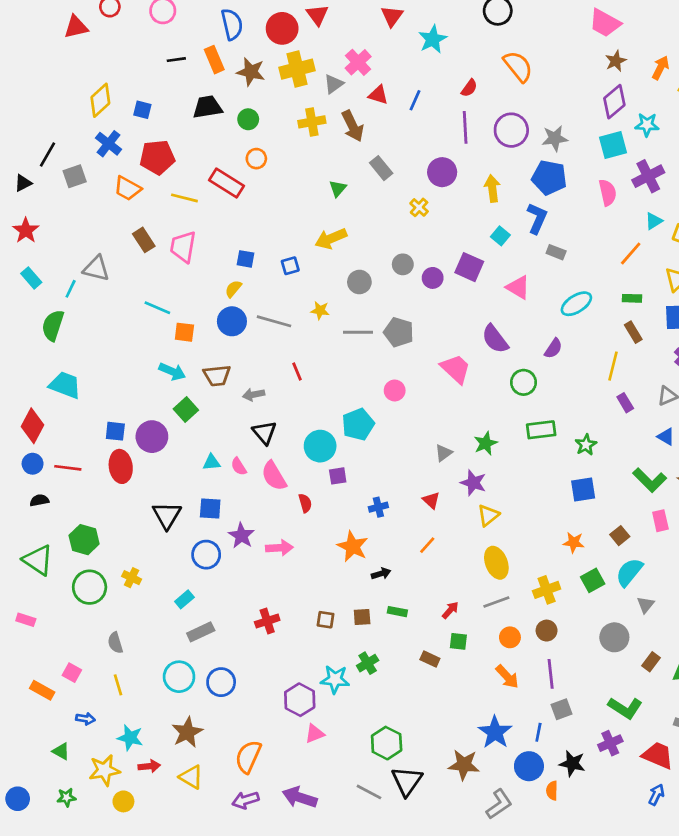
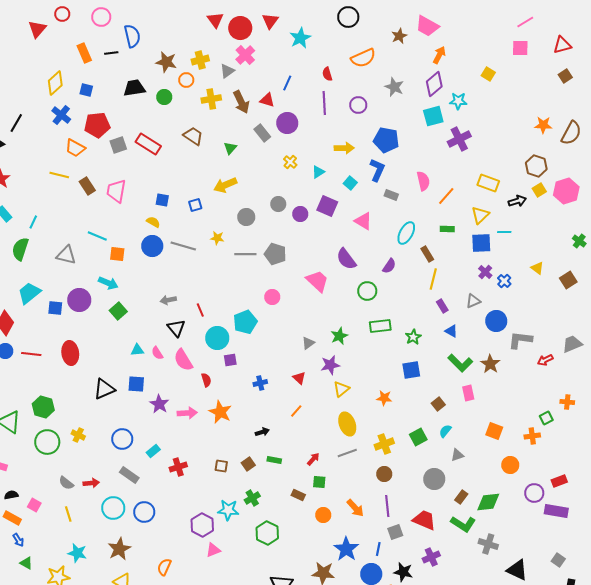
blue semicircle: (232, 24) -> (132, 36), moved
red triangle: (76, 27) -> (37, 29), turned -36
red circle: (282, 28) -> (240, 28), moved
orange rectangle: (214, 60) -> (84, 53), moved
brown star: (616, 61) -> (399, 36), moved
orange semicircle: (518, 66) -> (363, 58), turned 105
orange arrow: (660, 68) -> (439, 55), moved
yellow cross: (297, 69) -> (200, 60), size x0.7
red semicircle: (469, 88) -> (327, 74), turned 128
red triangle: (378, 95) -> (267, 100), moved
purple circle: (511, 130) -> (358, 105), size x0.7
gray star: (555, 138) -> (394, 87), moved, turned 30
orange circle: (256, 159) -> (186, 80), moved
purple circle: (442, 172) -> (287, 123), moved
gray square: (75, 176) -> (118, 145), moved
yellow arrow: (492, 188) -> (344, 148), turned 96
pink semicircle: (608, 192) -> (423, 181), moved
yellow line: (184, 198) -> (59, 175), moved
cyan triangle: (654, 221) -> (318, 172), moved
gray triangle: (96, 268) -> (66, 255), moved
yellow semicircle: (233, 289) -> (153, 222), turned 80
cyan ellipse: (576, 304) -> (406, 233), turned -30
brown rectangle: (633, 332) -> (427, 254), moved
red line: (297, 372) -> (200, 310), moved
brown trapezoid: (217, 376) -> (193, 136), moved, turned -140
cyan trapezoid: (65, 385) -> (29, 293), turned -60
blue square: (115, 431) -> (55, 308), moved
purple circle: (152, 437) -> (79, 300), moved
blue triangle: (666, 437) -> (451, 331), moved
purple star: (473, 483) -> (330, 365), turned -30
black semicircle: (39, 500) -> (11, 495), moved
black triangle: (167, 515) -> (104, 389), turned 35
orange star: (574, 542) -> (384, 398), moved
orange star: (353, 546) -> (220, 412), moved
blue circle: (206, 555) -> (122, 439), moved
cyan semicircle: (629, 572) -> (445, 431), size x0.6
cyan rectangle: (184, 599) -> (153, 451), moved
gray triangle: (646, 605) -> (457, 455), turned 32
brown square: (362, 617) -> (248, 464), turned -32
gray rectangle: (201, 632) -> (129, 475), turned 60
orange circle: (510, 637) -> (323, 515), moved
gray semicircle: (115, 643) -> (66, 483), turned -35
green L-shape: (625, 708) -> (463, 524), moved
blue arrow: (85, 719) -> (18, 540), moved, turned 48
green hexagon: (387, 743) -> (267, 533), moved
red trapezoid: (658, 755) -> (424, 520), moved
orange semicircle: (248, 757) -> (164, 567), size x0.7
red arrow: (149, 766) -> (91, 483), moved

